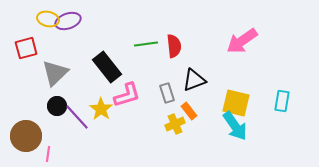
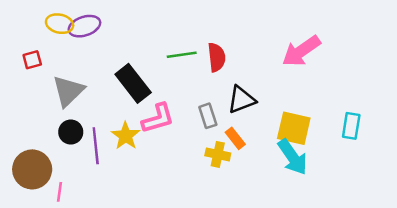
red square: (26, 48) -> (32, 60), size x0.7
purple line: (77, 117) -> (96, 146), turned 36
yellow cross: (175, 124) -> (218, 154), turned 36

